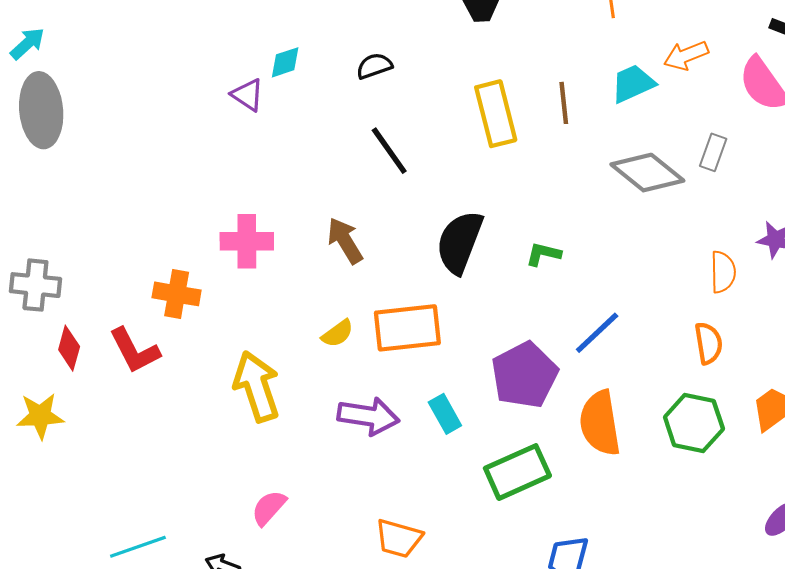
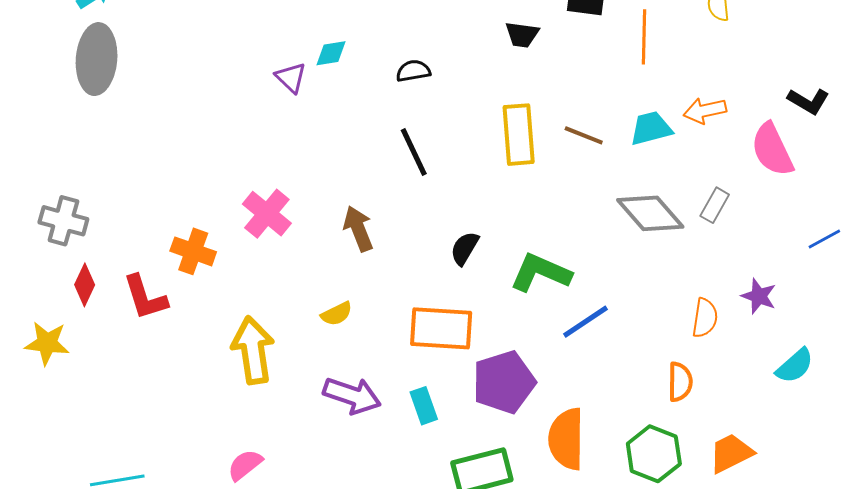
brown line: (564, 103) -> (584, 135), turned -72
pink cross: (247, 241) -> (267, 214), turned 30
black semicircle: (460, 242) -> (465, 248), size x0.6
green L-shape: (543, 254) -> (541, 273), size x1.8
orange rectangle: (407, 328) -> (441, 328), moved
blue line: (597, 333) -> (586, 322), moved

